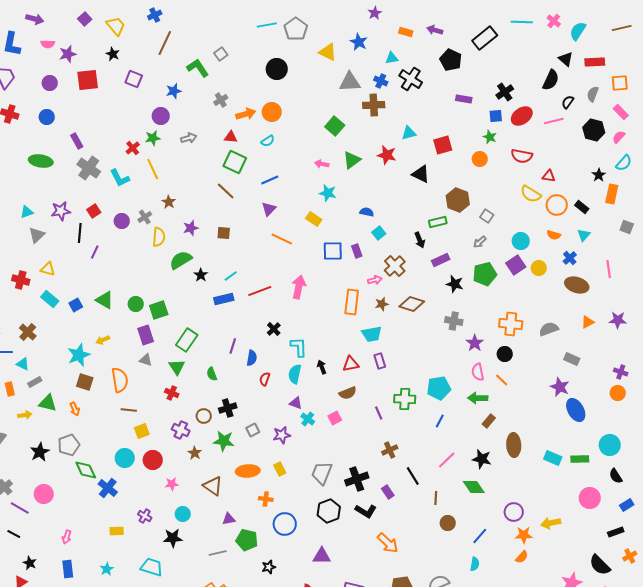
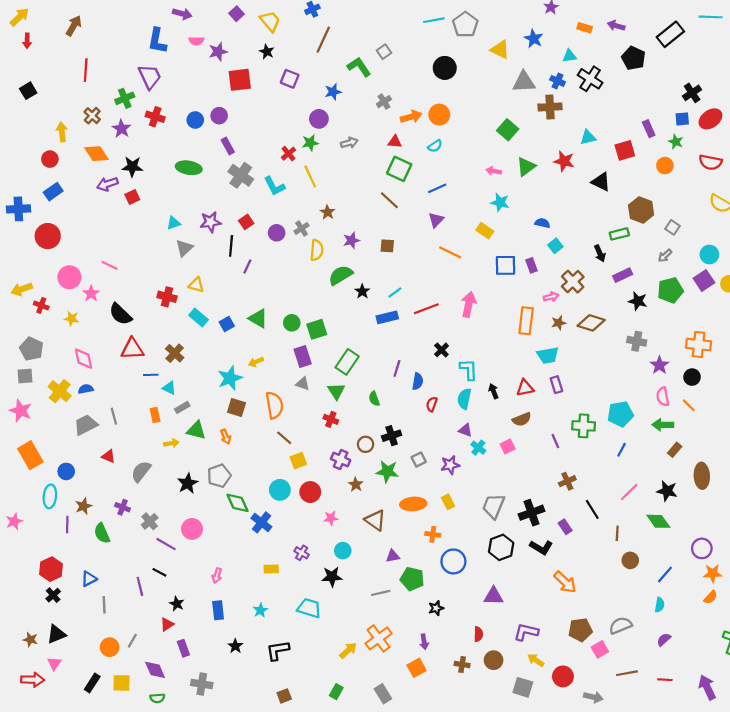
purple circle: (50, 83) -> (219, 116), moved
purple rectangle: (464, 99) -> (649, 129), moved, turned 56
brown line: (129, 410) -> (284, 438), turned 35

